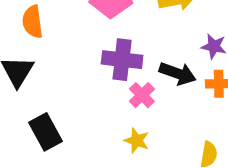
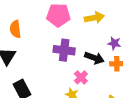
pink cross: (142, 95) -> (81, 77), moved

